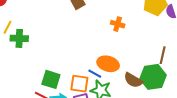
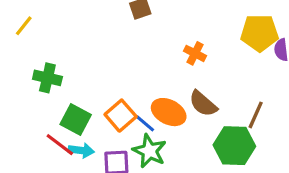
green cross: (19, 38) -> (47, 78), moved
brown semicircle: (133, 80) -> (203, 104), moved
orange square: (79, 84) -> (121, 116), moved, turned 30

